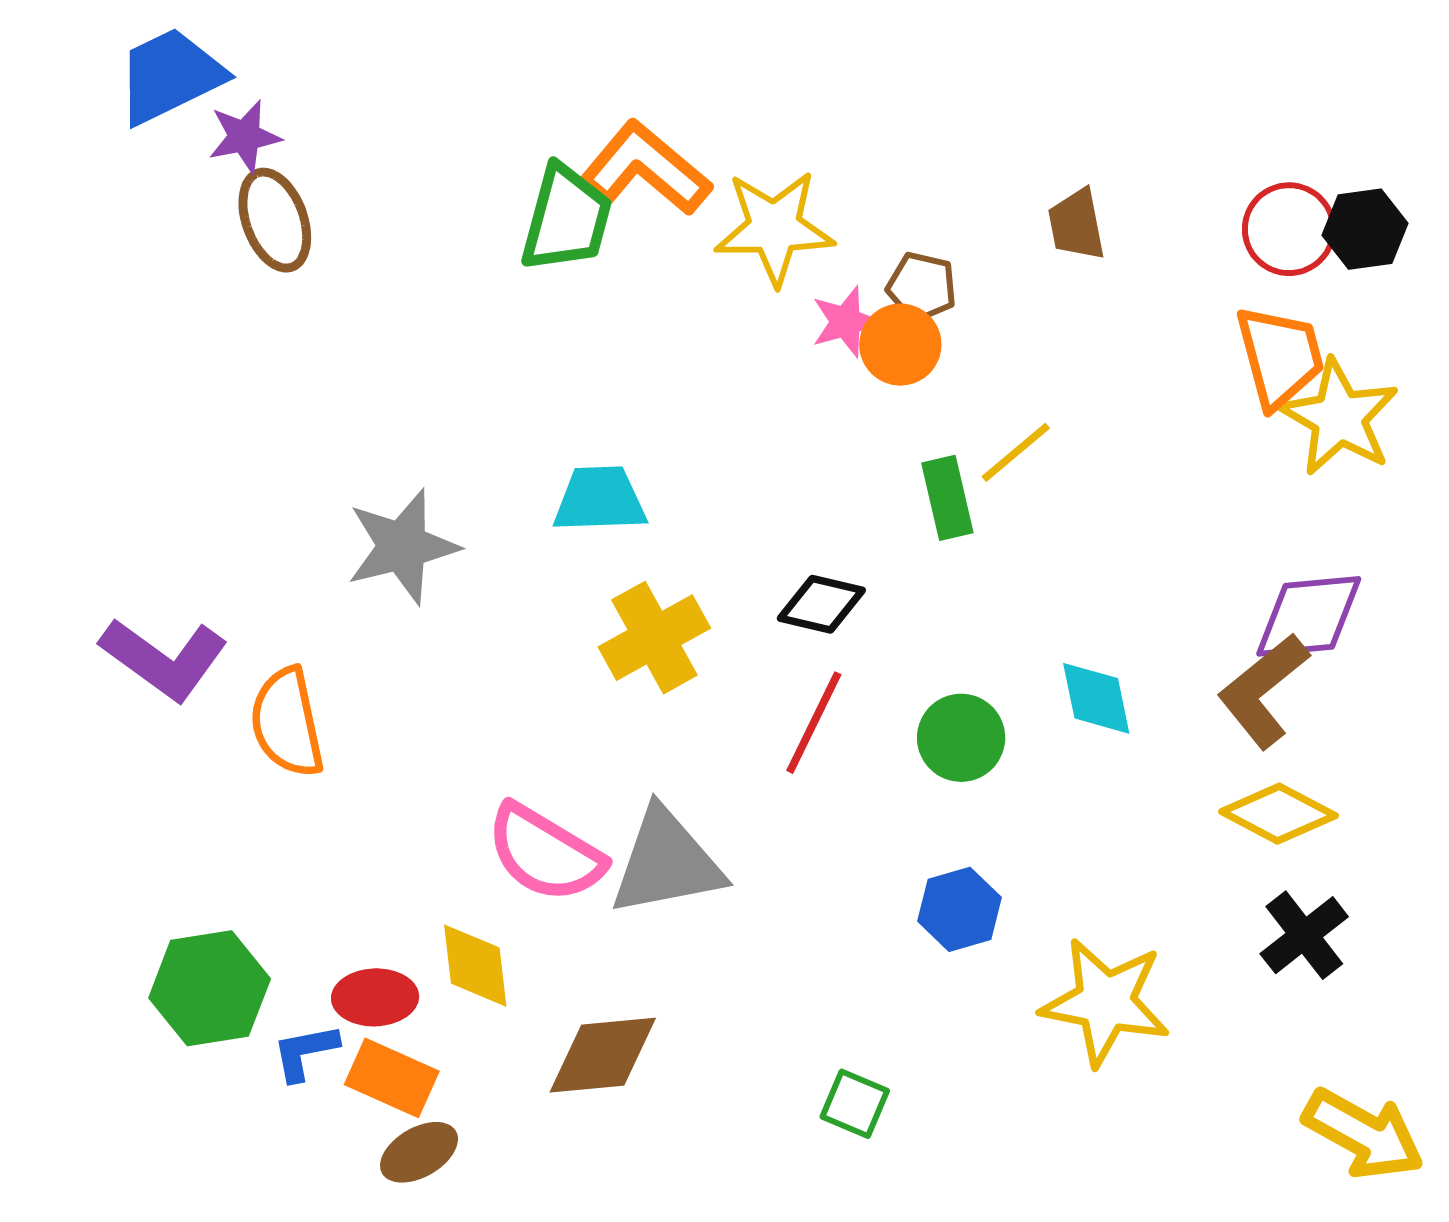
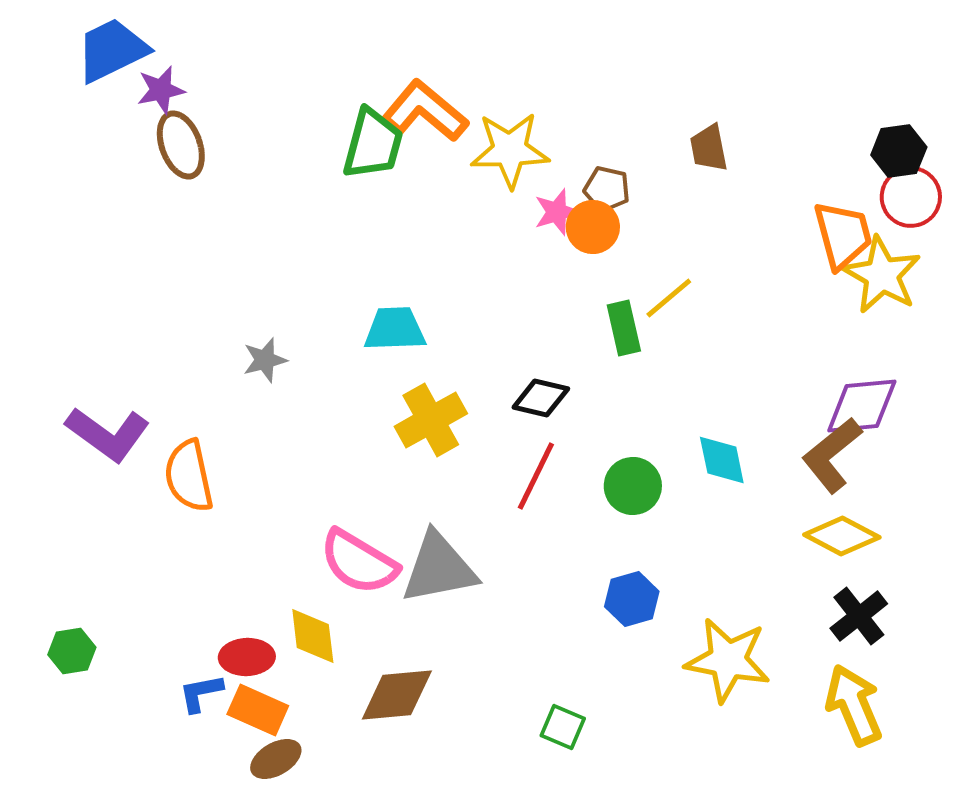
red circle: (1289, 229) -> (911, 197), moved
gray star: (402, 546) -> (265, 360), size x0.6
green hexagon: (210, 988) -> (72, 651), moved, size x0.6
yellow arrow: (1363, 1134) -> (854, 705), moved, turned -142

